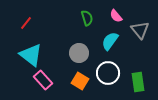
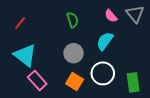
green semicircle: (87, 18) -> (73, 20), moved
gray triangle: (140, 30) -> (135, 14), moved

